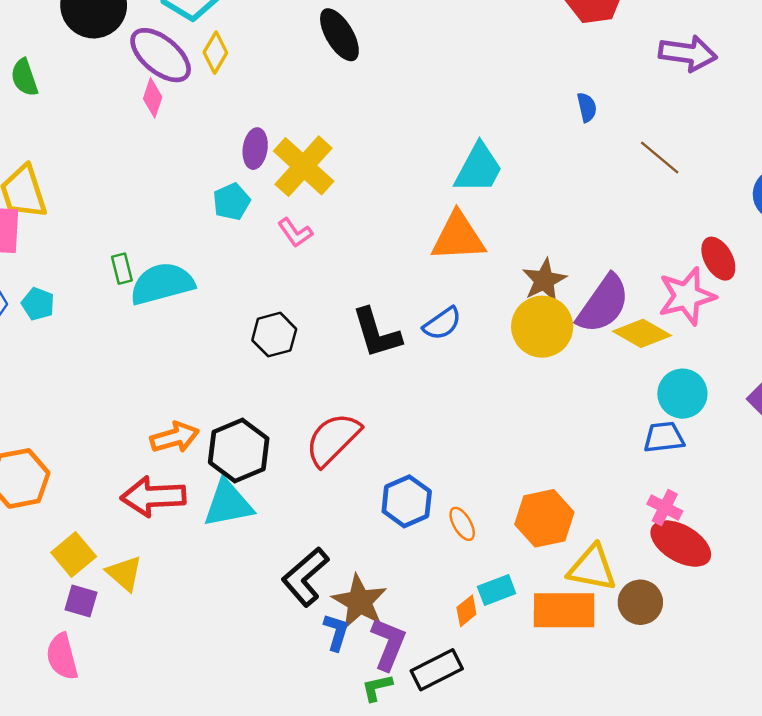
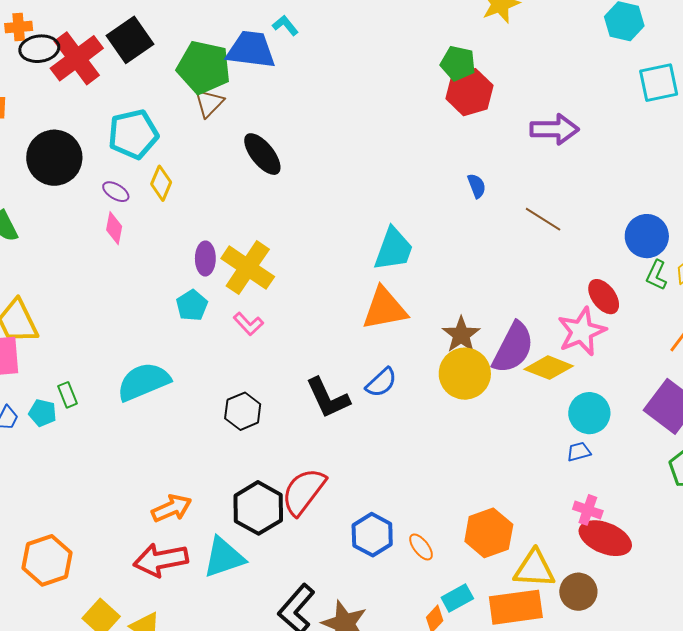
purple ellipse: (161, 55) -> (116, 192), size x0.5
green rectangle: (122, 269) -> (68, 395), moved
blue trapezoid: (664, 437) -> (579, 452), size x0.7
black hexagon: (239, 451) -> (258, 508), moved

